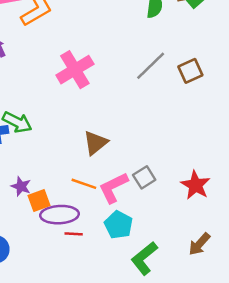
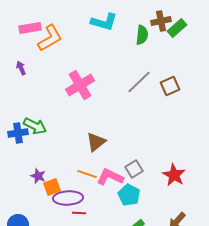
pink L-shape: (113, 188) -> (110, 177), turned 52
cyan pentagon: (119, 225) -> (129, 195), moved

